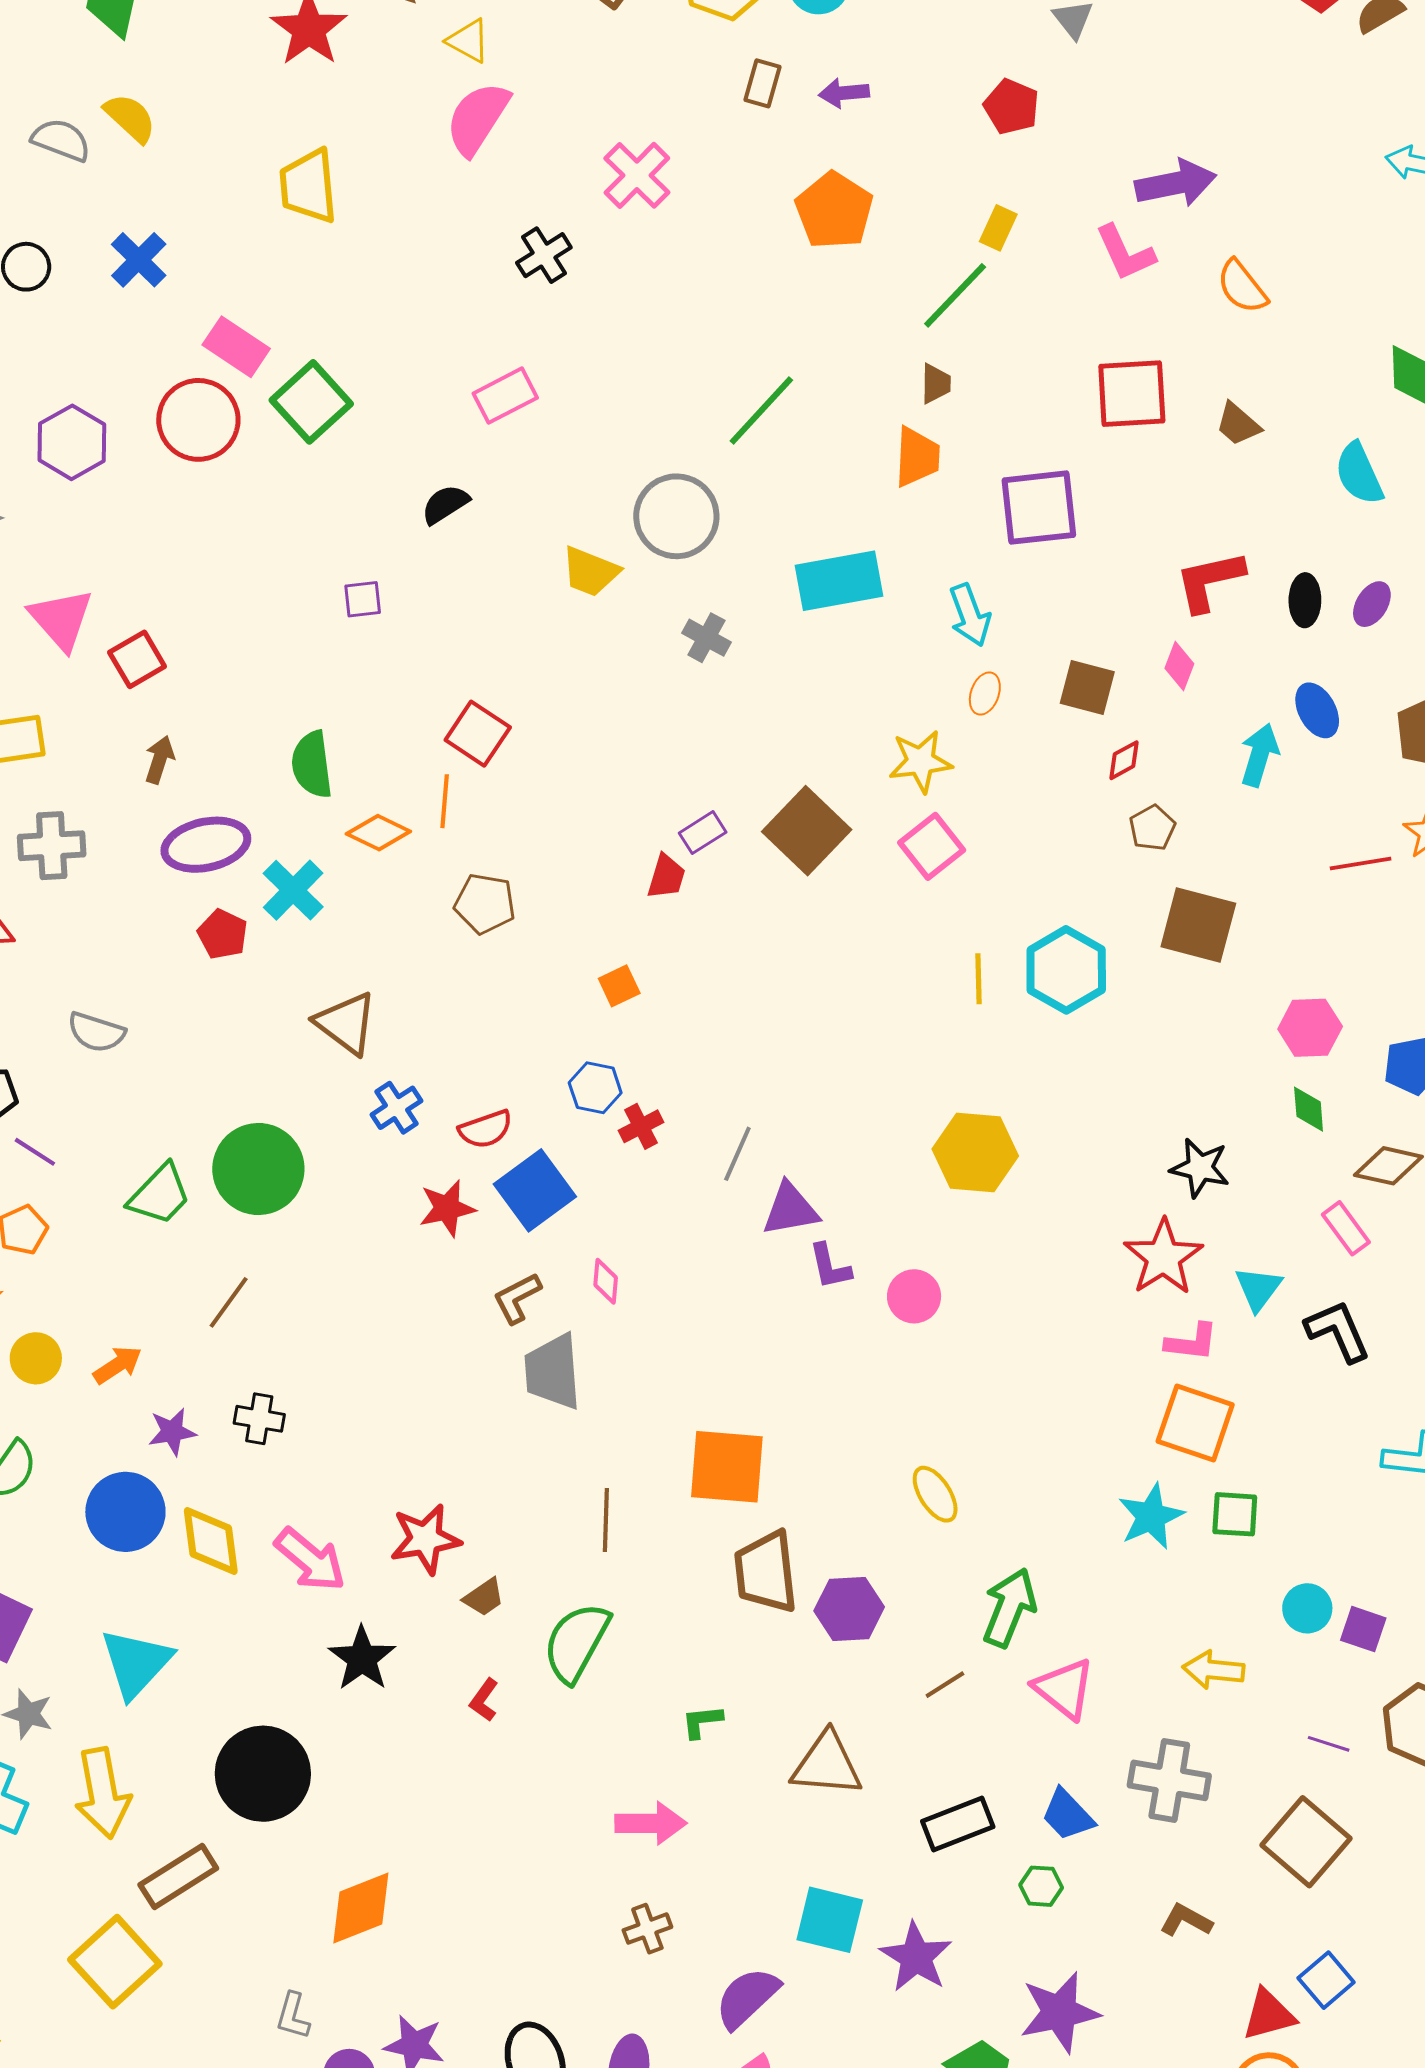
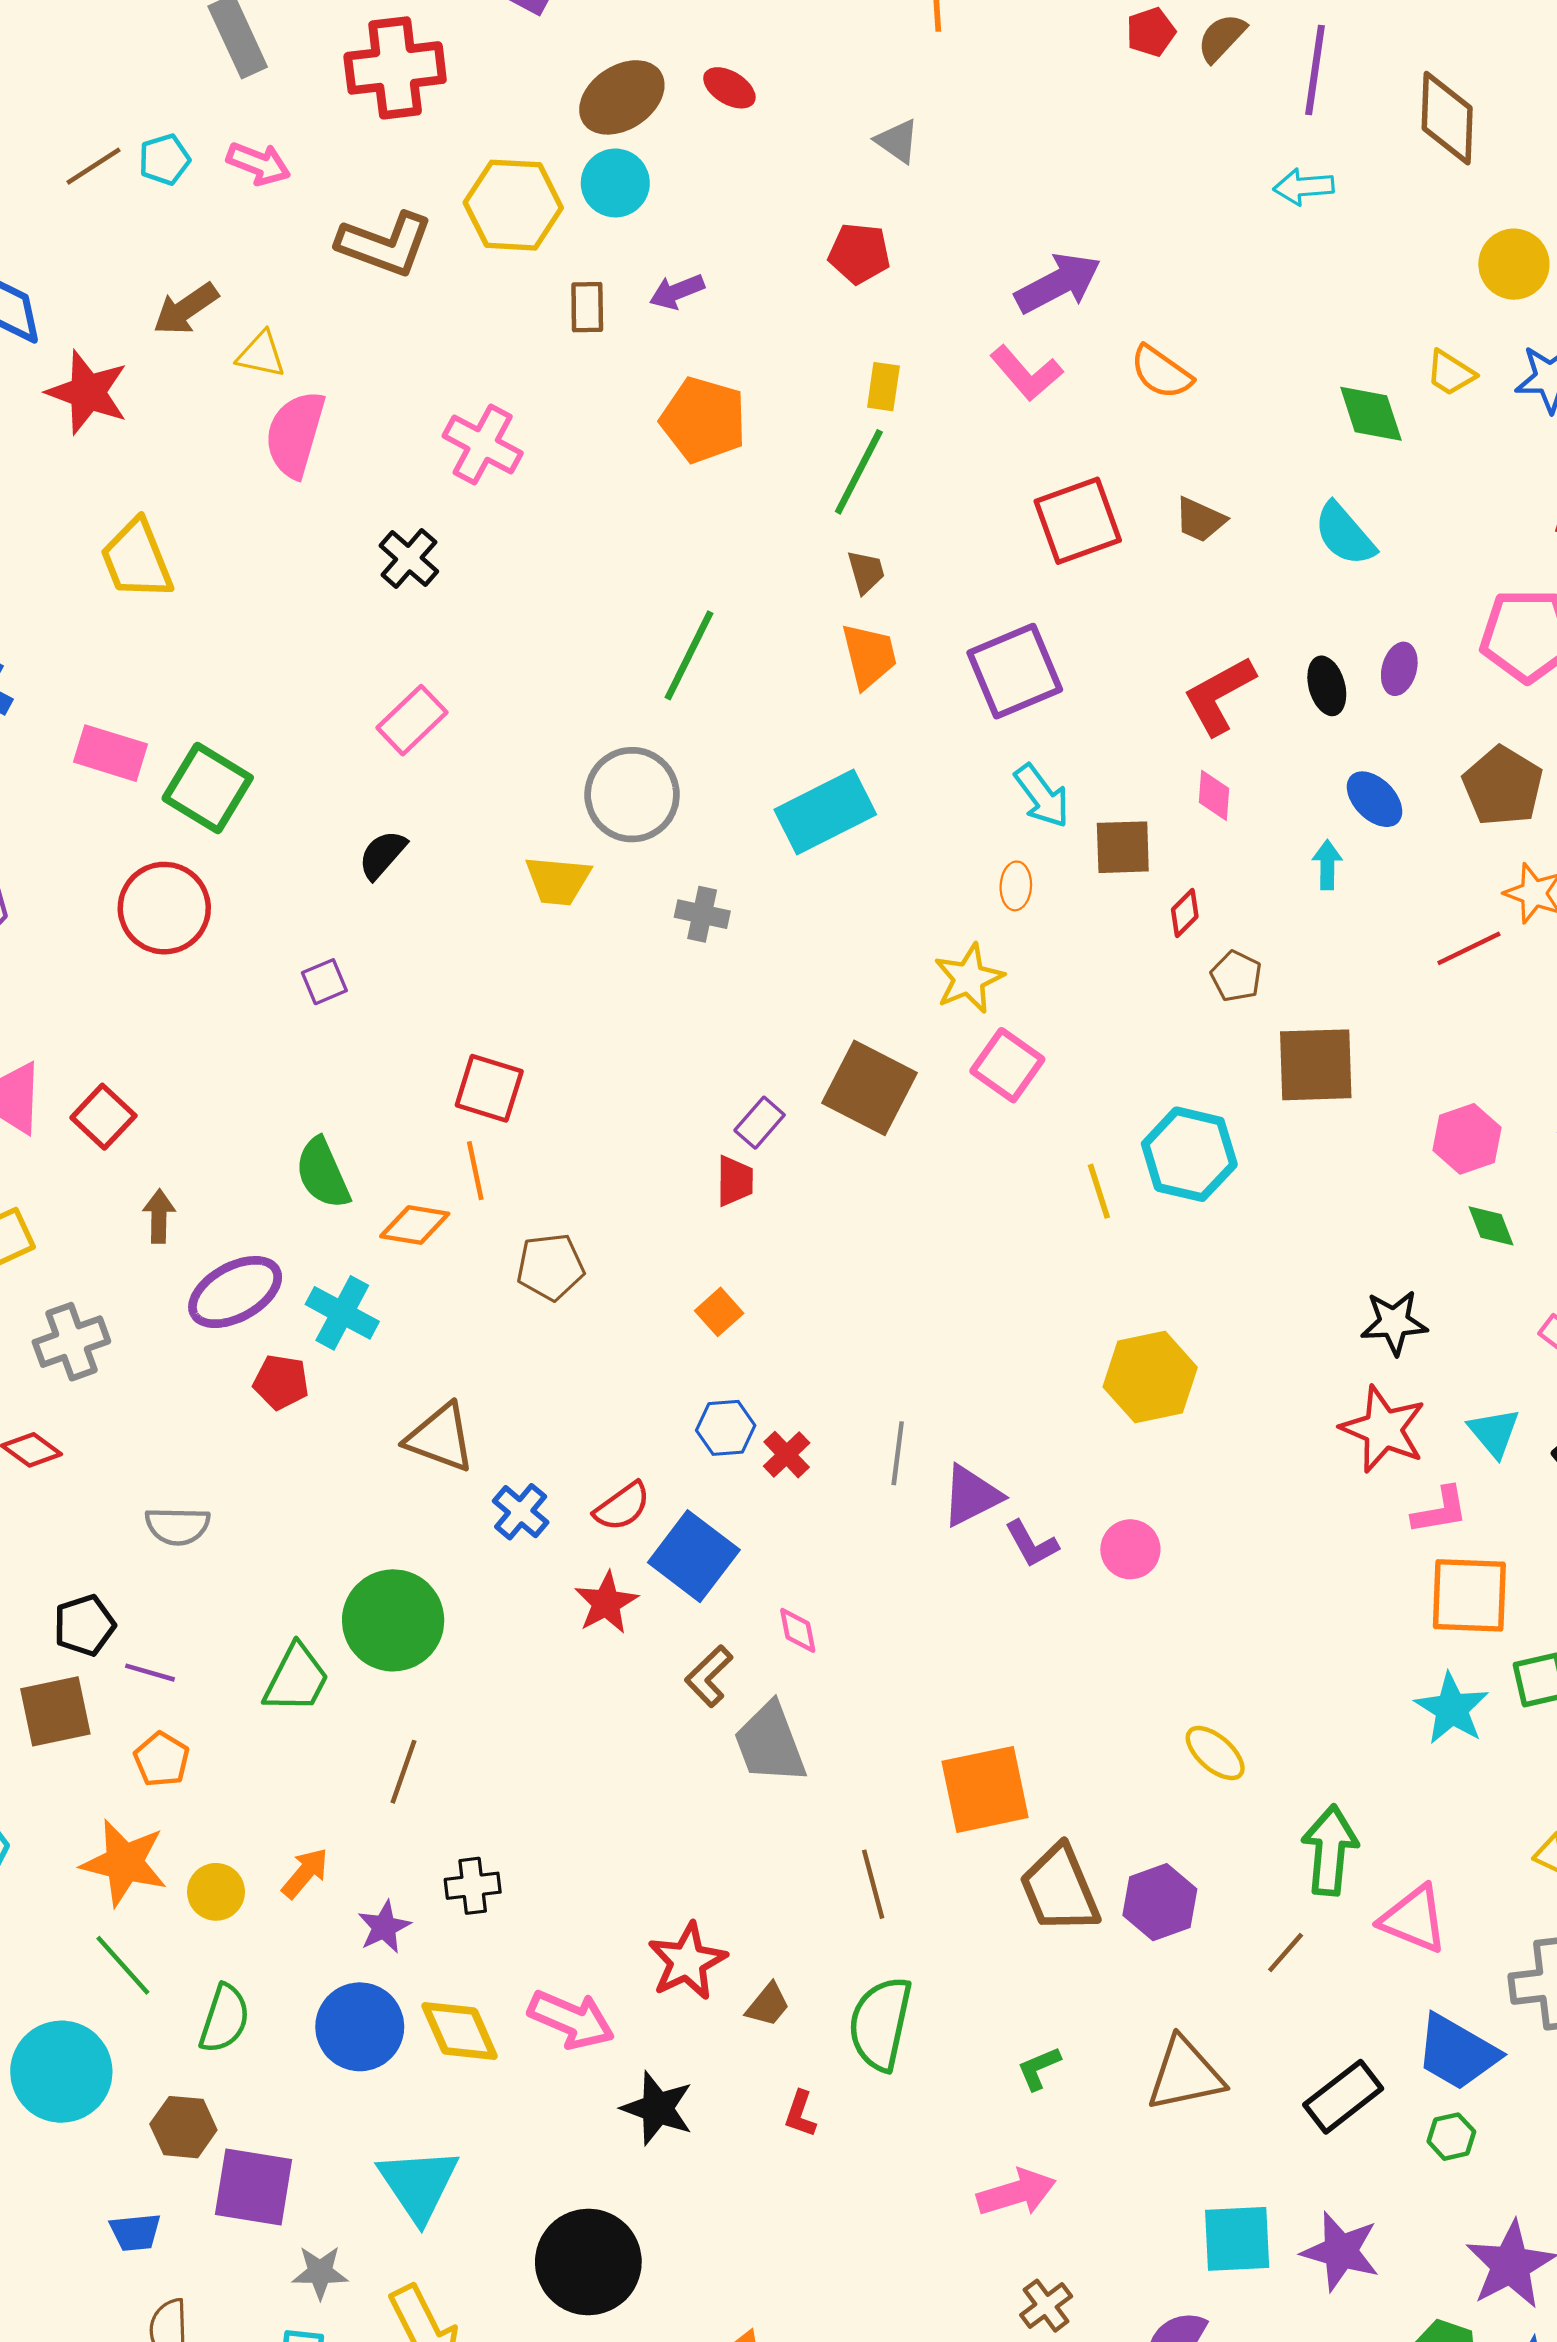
red circle: (198, 420) -> (164, 908), moved
cyan arrow: (970, 615) -> (1042, 796), moved
cyan arrow: (1260, 755) -> (1327, 865), size x0.7
blue trapezoid: (1068, 1815) -> (1457, 2052), size x1.4

